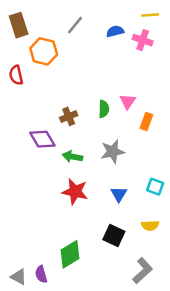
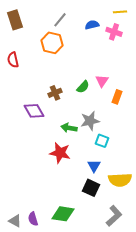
orange hexagon: (44, 51) -> (52, 43), moved
green semicircle: (104, 109) -> (83, 87), turned 40
green arrow: (72, 157) -> (69, 128), moved
cyan square: (155, 187) -> (102, 141), moved
blue triangle: (119, 194) -> (94, 166), moved
yellow semicircle: (150, 225) -> (120, 180), size x1.6
green diamond: (70, 254) -> (63, 214), moved, turned 40

